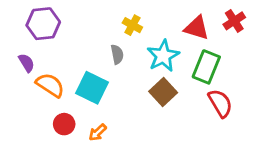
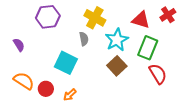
purple hexagon: (43, 24) -> (48, 17), moved
yellow cross: (132, 25) -> (95, 18), size x1.5
orange semicircle: (50, 85) -> (24, 81), moved

